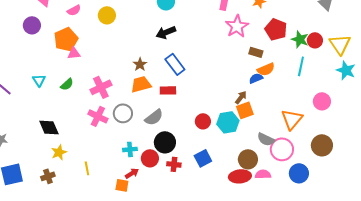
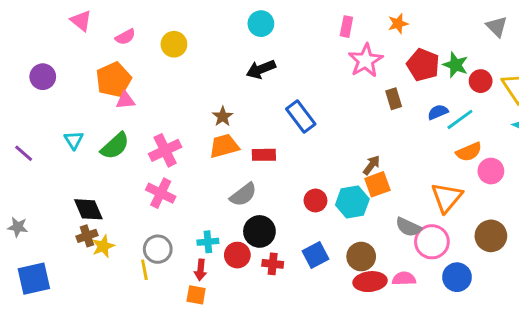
purple circle: (32, 25) -> (43, 77), moved
green star: (300, 39) -> (456, 65), moved
brown rectangle: (256, 52) -> (394, 99), turned 56
blue rectangle: (175, 64) -> (301, 116), moved
cyan line: (301, 66) -> (460, 119), turned 42
orange semicircle: (266, 69) -> (469, 152), moved
blue semicircle: (256, 78) -> (438, 112), moved
green semicircle: (67, 84) -> (115, 146), size x1.5
gray circle: (123, 113) -> (158, 249), moved
brown circle: (248, 159) -> (361, 257), moved
red arrow: (132, 173) -> (200, 270), moved, turned 128
brown cross: (48, 176) -> (87, 236), moved

